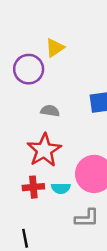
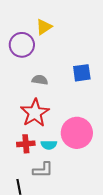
gray L-shape: (87, 218) -> (43, 170), moved

